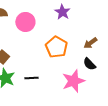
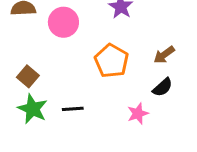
black semicircle: (89, 64) -> (163, 87), turned -88
pink star: (73, 81) -> (138, 114), size x0.6

